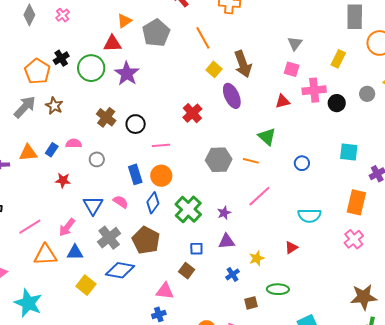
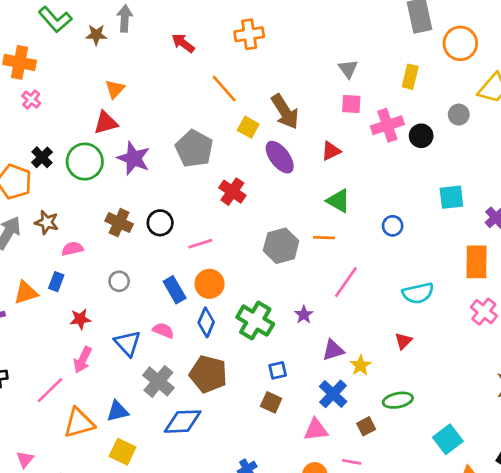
gray pentagon: (156, 33) -> (194, 149), moved
red triangle: (283, 101) -> (331, 151), moved
pink semicircle: (74, 143) -> (72, 249), moved
pink arrow: (67, 227) -> (83, 360), moved
purple triangle: (227, 241) -> (333, 350), moved
blue cross: (232, 274) -> (333, 394), size x1.5
yellow square: (86, 285) -> (123, 452), moved
pink triangle: (165, 291) -> (316, 430), moved

